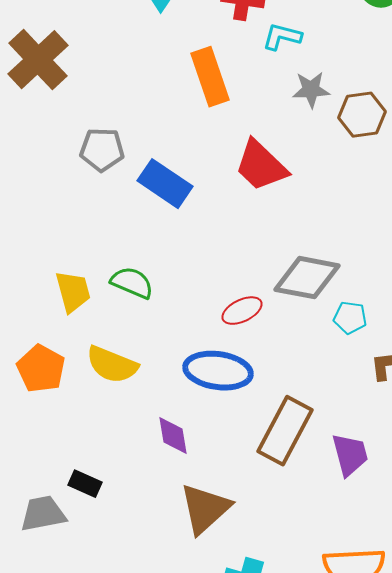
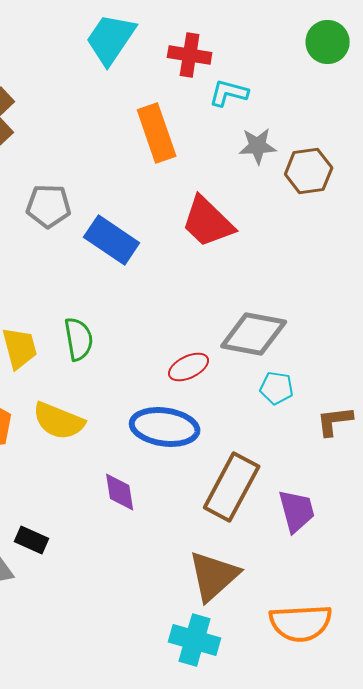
green semicircle: (132, 283) -> (79, 339), turned 57
cyan pentagon: (350, 318) -> (277, 388), moved
brown triangle: (205, 509) -> (214, 576), moved

